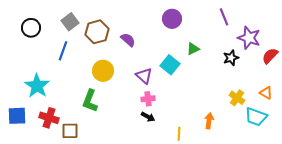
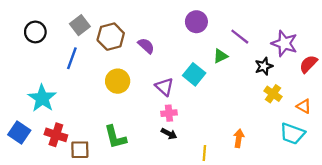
purple line: (224, 17) -> (240, 37), moved, turned -30
yellow cross: (237, 98) -> (273, 94), moved
green L-shape: (90, 101) -> (115, 137), moved, turned -35
blue square: (17, 116) -> (19, 133), turned 36

